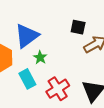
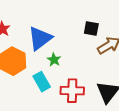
red cross: (58, 89) -> (72, 91), turned 35

